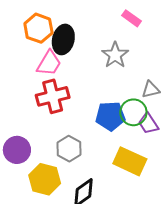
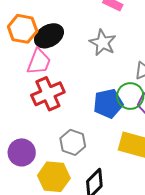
black ellipse: (63, 39) -> (49, 36), turned 56

